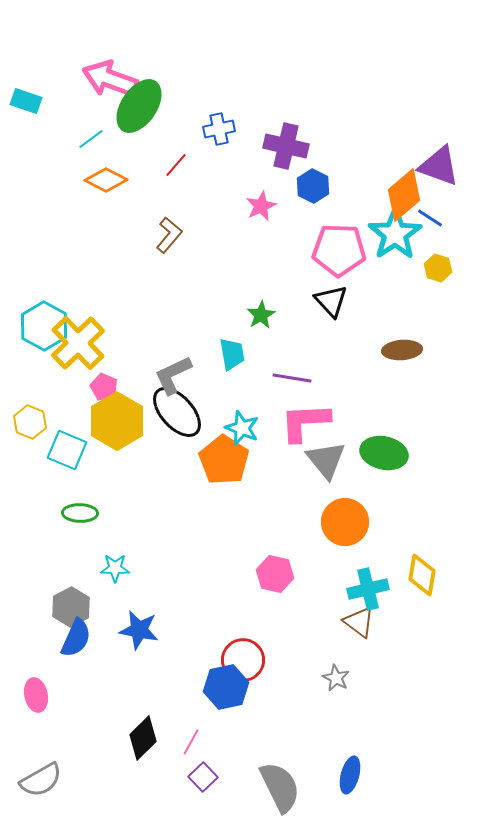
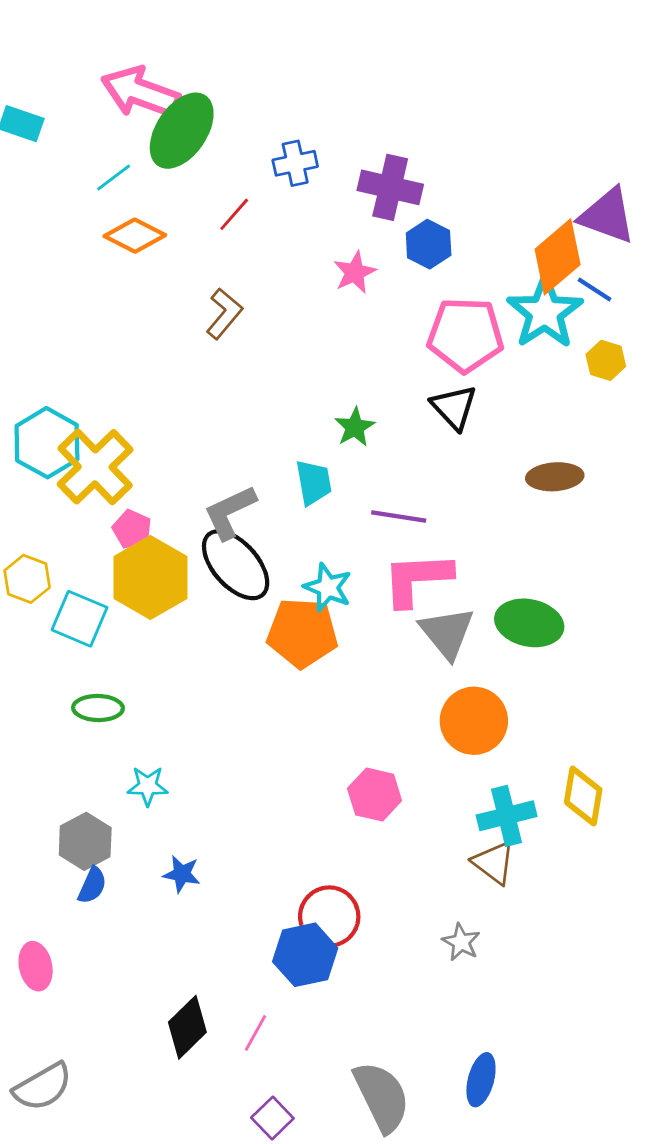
orange pentagon: (224, 460) -> (302, 633), turned -30
blue star: (139, 630) -> (182, 874), size x0.7
blue semicircle: (76, 638) -> (92, 885), size x0.7
purple square: (203, 777) -> (272, 1118), moved

